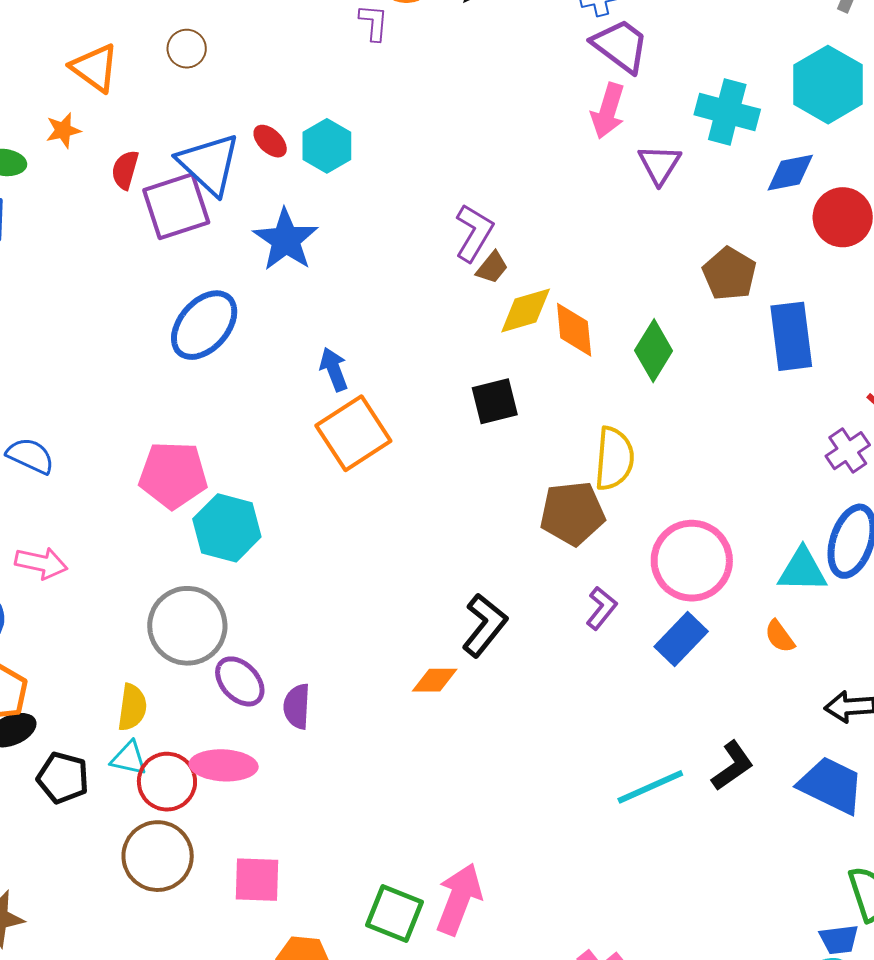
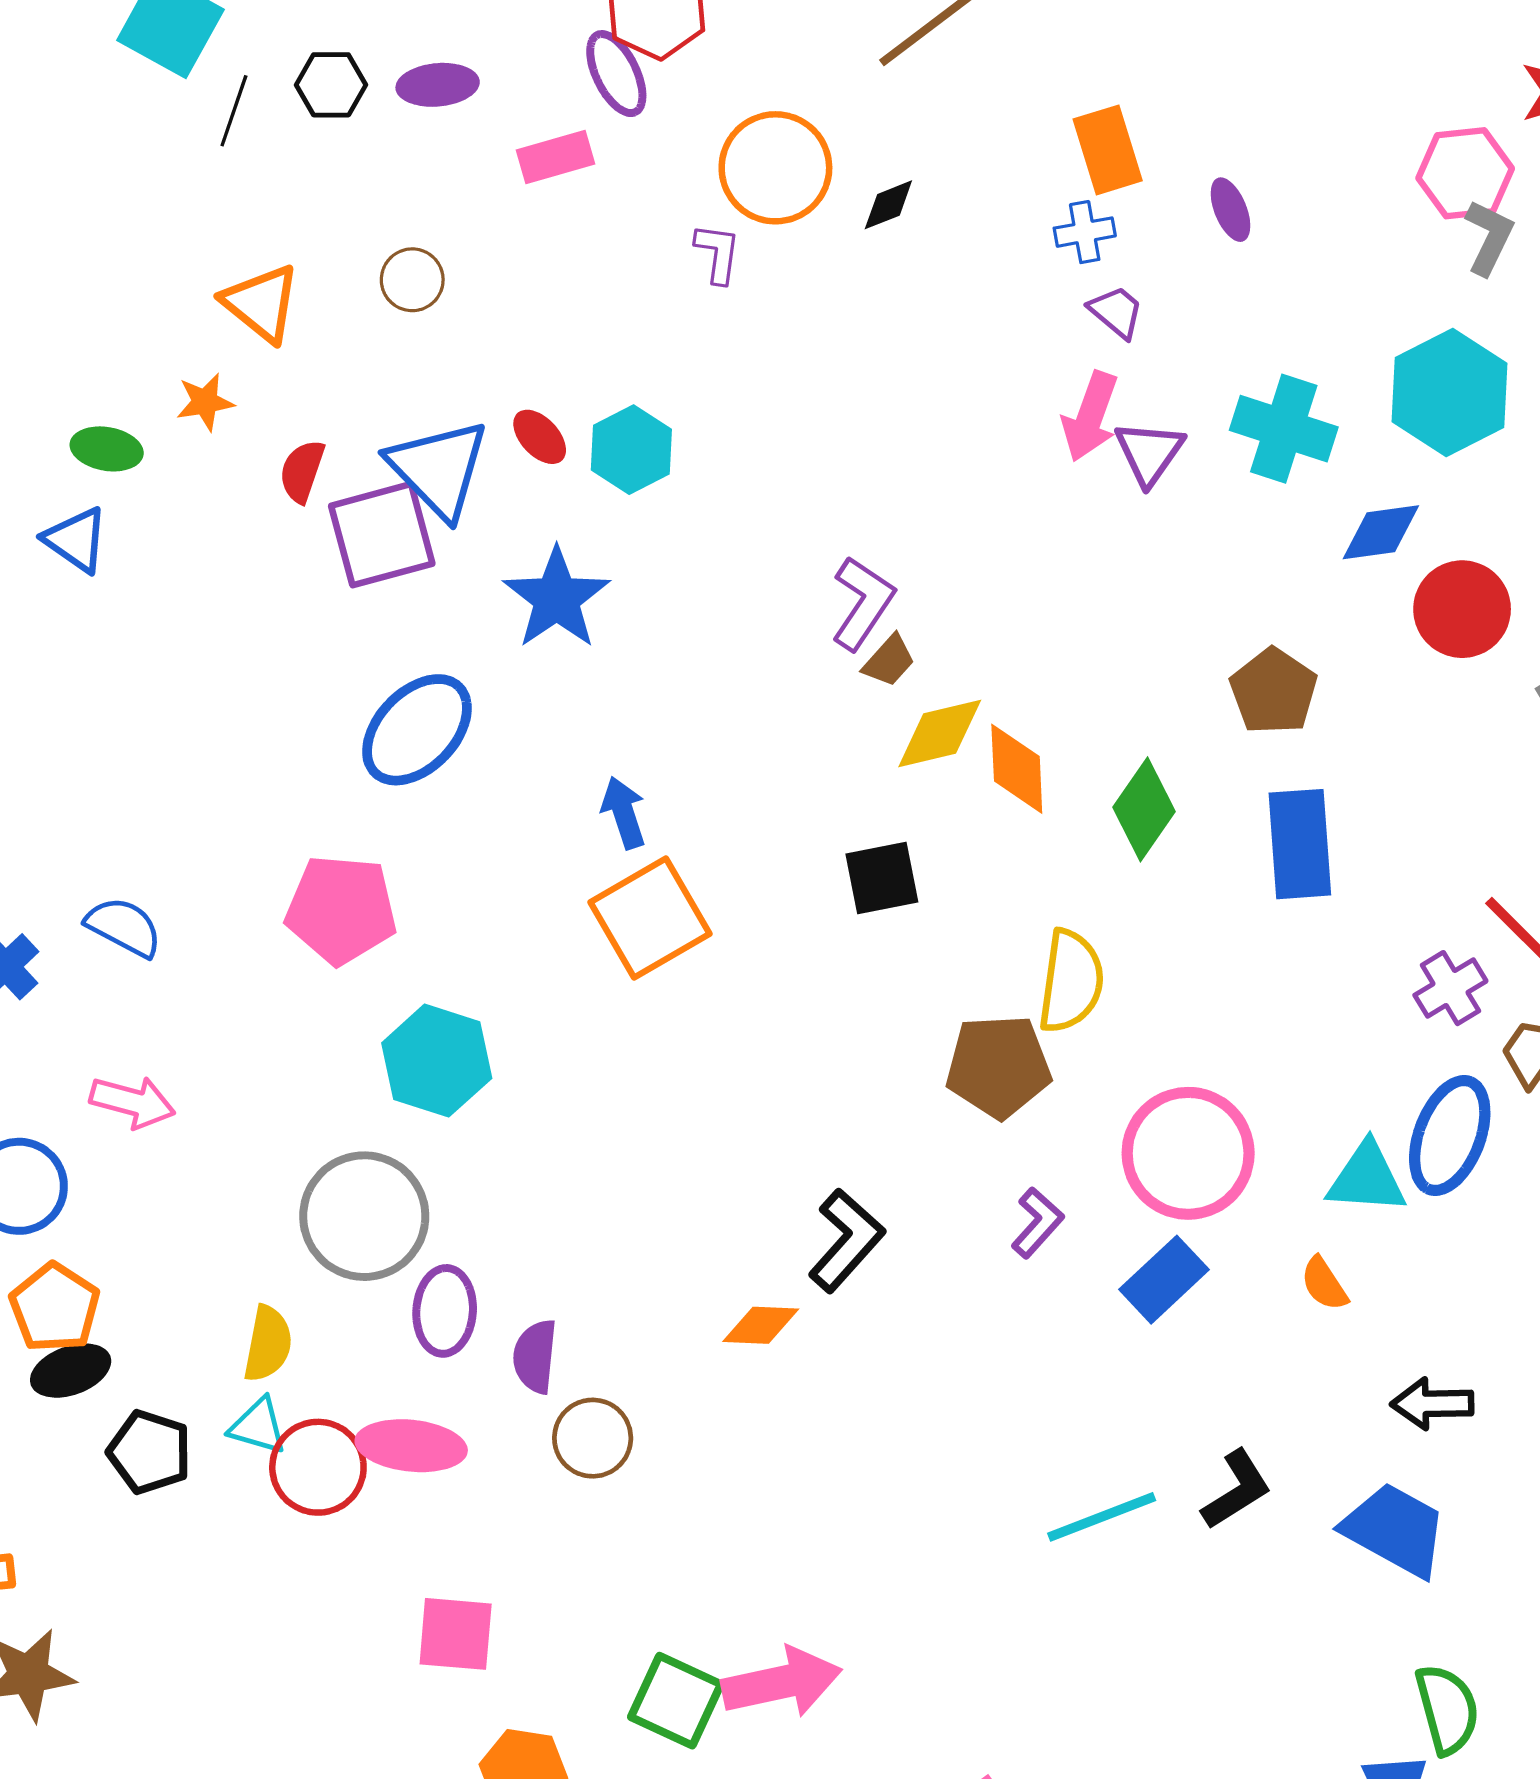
purple trapezoid: (621, 46) -> (1116, 312), size x0.6
purple triangle: (659, 164) -> (1149, 453), moved
blue rectangle: (791, 336) -> (1300, 844), moved
pink pentagon: (173, 475) -> (341, 910), moved
purple ellipse: (240, 681) -> (445, 1311), turned 44
brown circle: (158, 856) -> (593, 1438), moved, size x0.7
pink arrow: (459, 899) -> (782, 1682), turned 54

